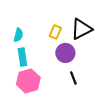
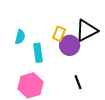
purple circle: (65, 53) -> (70, 45), moved
cyan rectangle: (22, 57) -> (38, 53), moved

